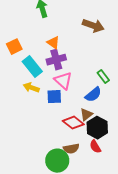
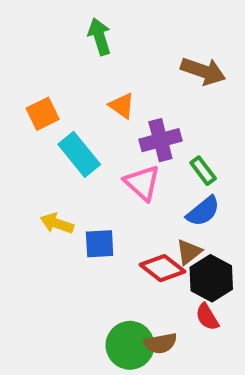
purple cross: (56, 60) -> (160, 140), moved
green rectangle: (103, 77) -> (203, 171), moved
yellow arrow: (31, 88) -> (57, 223), moved
blue square: (54, 97) -> (100, 244), moved
brown semicircle: (71, 149) -> (160, 343), moved

